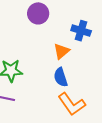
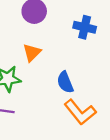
orange triangle: (61, 51) -> (32, 52), moved

